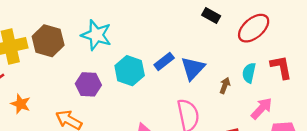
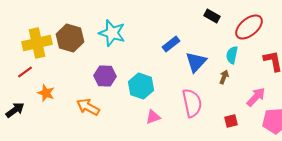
blue rectangle: (164, 61) -> (171, 44), moved
cyan hexagon: (130, 71) -> (141, 86), moved
cyan semicircle: (249, 73) -> (232, 55), moved

